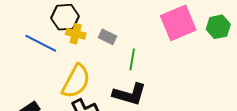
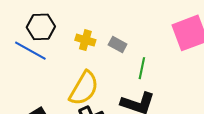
black hexagon: (65, 17) -> (41, 27), moved
blue line: (41, 43) -> (30, 51), moved

